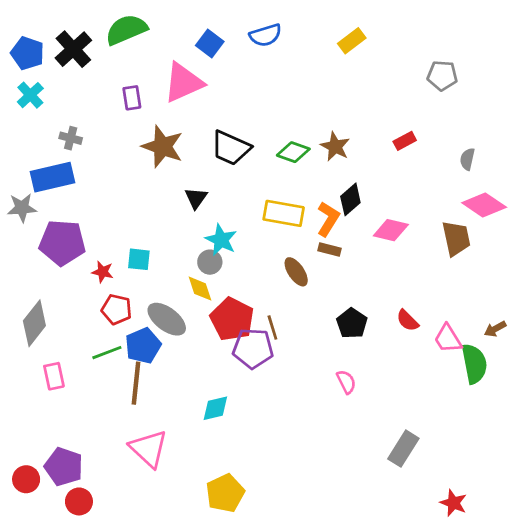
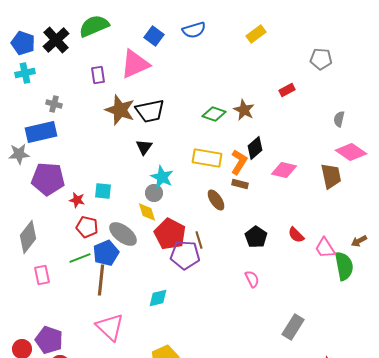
cyan cross: (30, 95) -> (25, 73), turned 30
red rectangle: (405, 141) -> (287, 90), moved
black trapezoid: (231, 148) -> (150, 111), moved, turned -36

